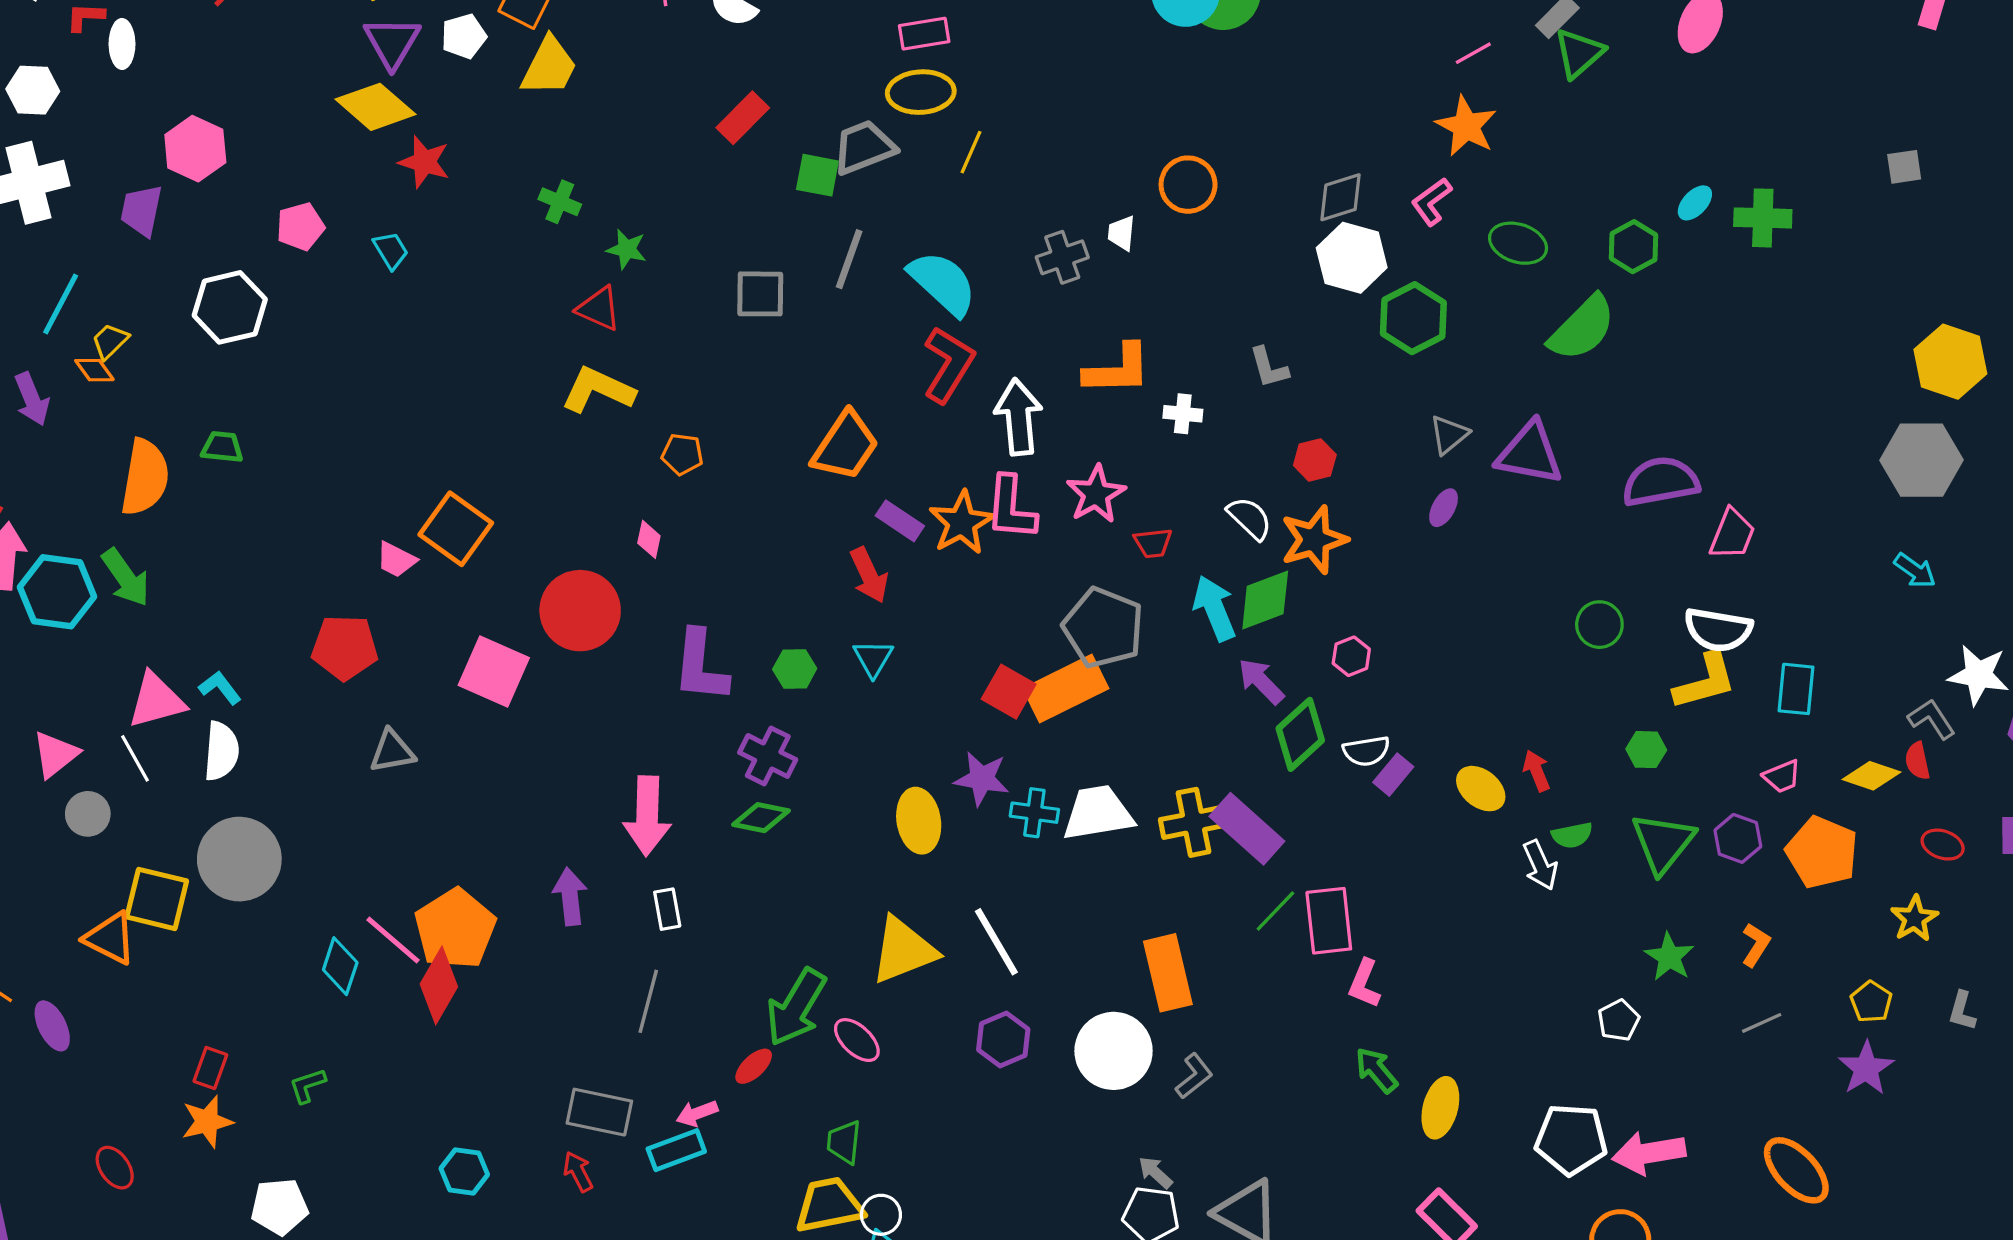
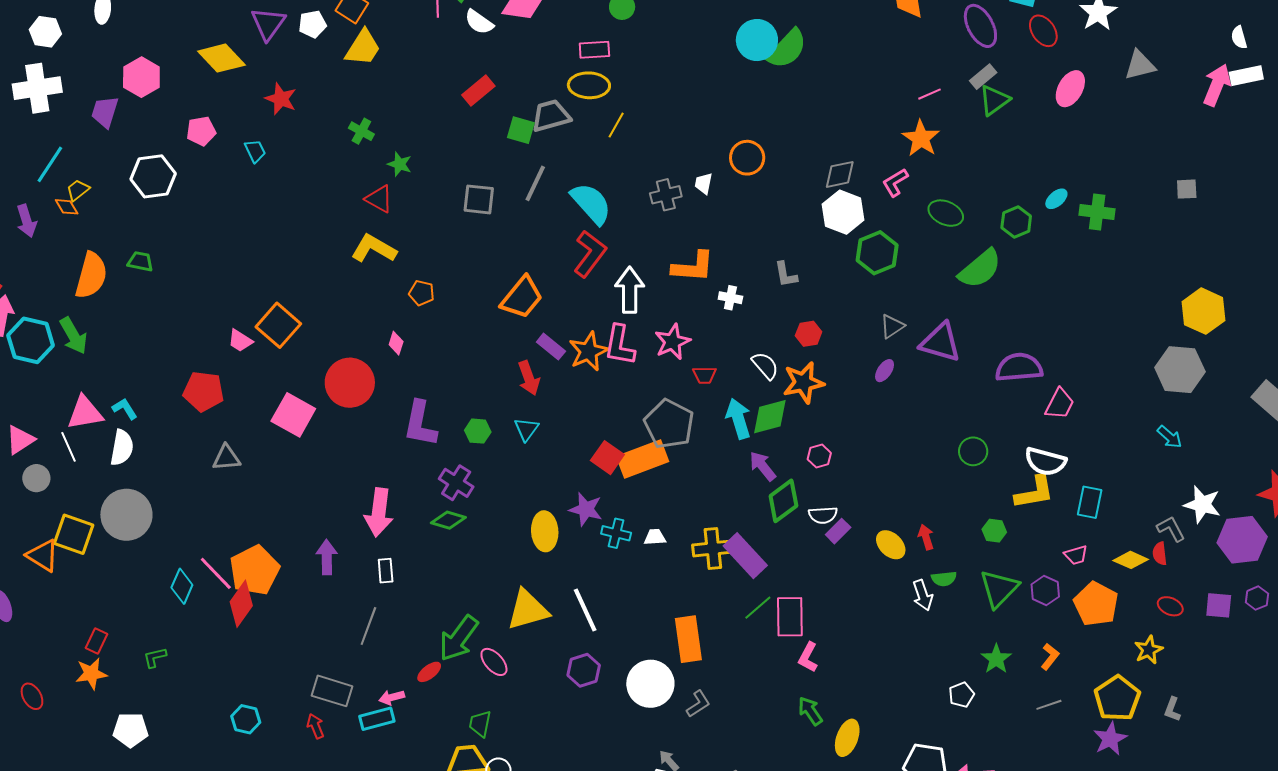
yellow diamond: (375, 107) -> (221, 58), moved
white trapezoid: (1098, 813) -> (655, 537), size x0.5
yellow pentagon: (1871, 1002) -> (1117, 698), size x1.8

